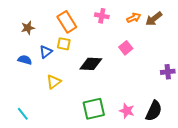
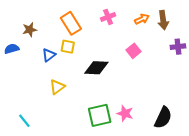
pink cross: (102, 16) -> (108, 17), turned -32
brown arrow: (154, 19) -> (163, 20), turned -60
blue semicircle: (25, 60) -> (12, 49), moved, turned -32
purple cross: (168, 72) -> (178, 47), moved
pink star: (127, 111) -> (125, 113), moved

